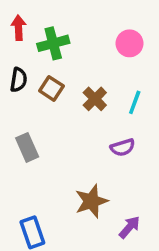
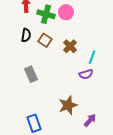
green cross: (53, 43) -> (46, 14), turned 30
pink circle: (130, 43) -> (66, 12), moved
cyan line: (135, 102) -> (92, 57), moved

